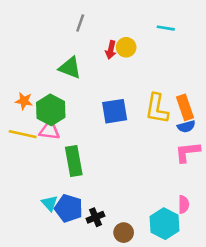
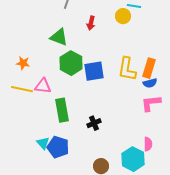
yellow circle: (126, 47) -> (123, 16), moved
orange rectangle: (185, 107) -> (149, 68), turned 36
green hexagon: (51, 110) -> (71, 63), moved
black cross: (95, 217) -> (94, 123), moved

